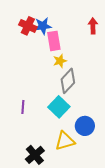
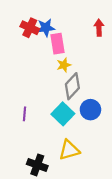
blue circle: (85, 126) -> (90, 110), moved
black cross: (35, 155) -> (37, 165), turned -30

